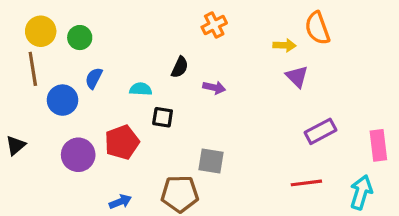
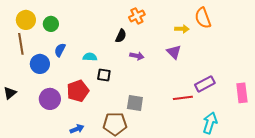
black semicircle: (180, 67) -> (121, 36), moved
purple triangle: (297, 77) -> (174, 52), moved
red line: (306, 183) -> (183, 98), moved
cyan arrow: (361, 192) -> (210, 123), moved

